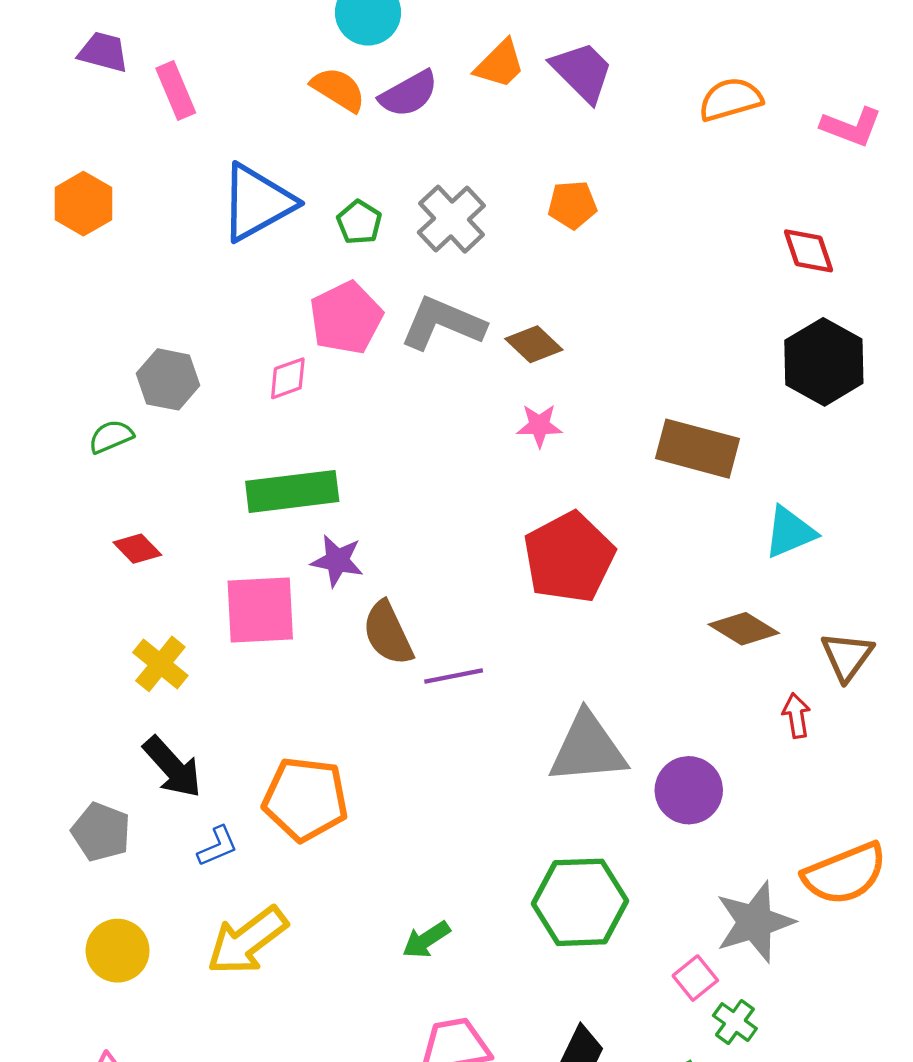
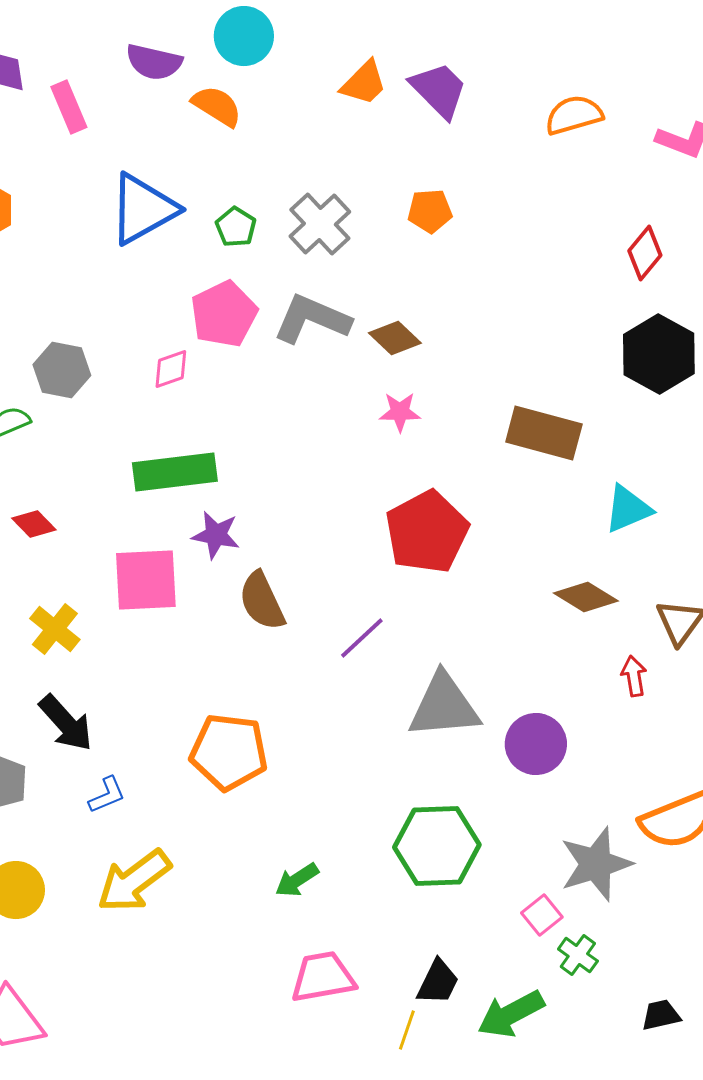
purple semicircle: (409, 94) -> (154, 62), moved, turned 42
red diamond: (808, 251) -> (645, 253), turned 58
purple line: (454, 676) -> (362, 638), moved, turned -32
orange pentagon: (305, 799) -> (229, 752), moved

